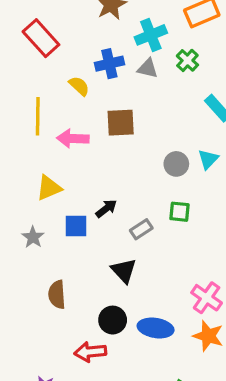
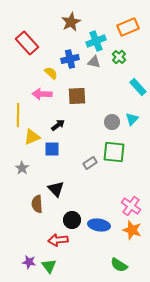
yellow line: (38, 116) -> (18, 115), moved
pink arrow: (73, 138) -> (42, 94), moved
black arrow: (106, 209) -> (58, 125), moved
green square: (179, 212) -> (114, 152), size x1.6
blue square: (76, 226) -> (52, 149), moved
black triangle: (124, 271) -> (56, 189), moved

